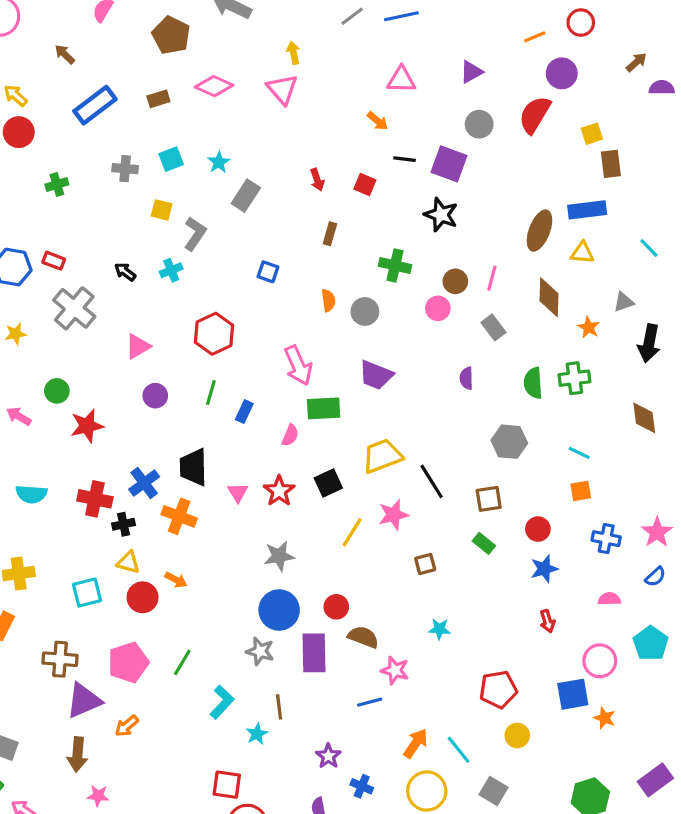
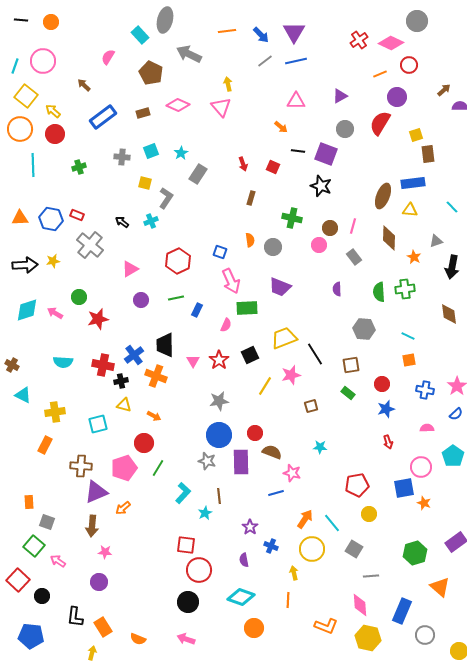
blue square: (268, 272) -> (220, 252), moved
green line: (211, 392) -> (176, 298), turned 63
red circle: (143, 597) -> (144, 443), moved

